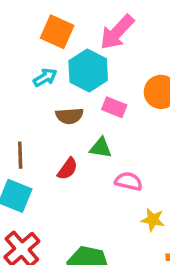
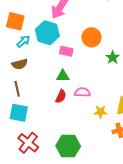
orange square: (57, 32) -> (15, 21), moved
brown semicircle: (69, 116) -> (20, 64), moved
red semicircle: (68, 169) -> (61, 96), moved

